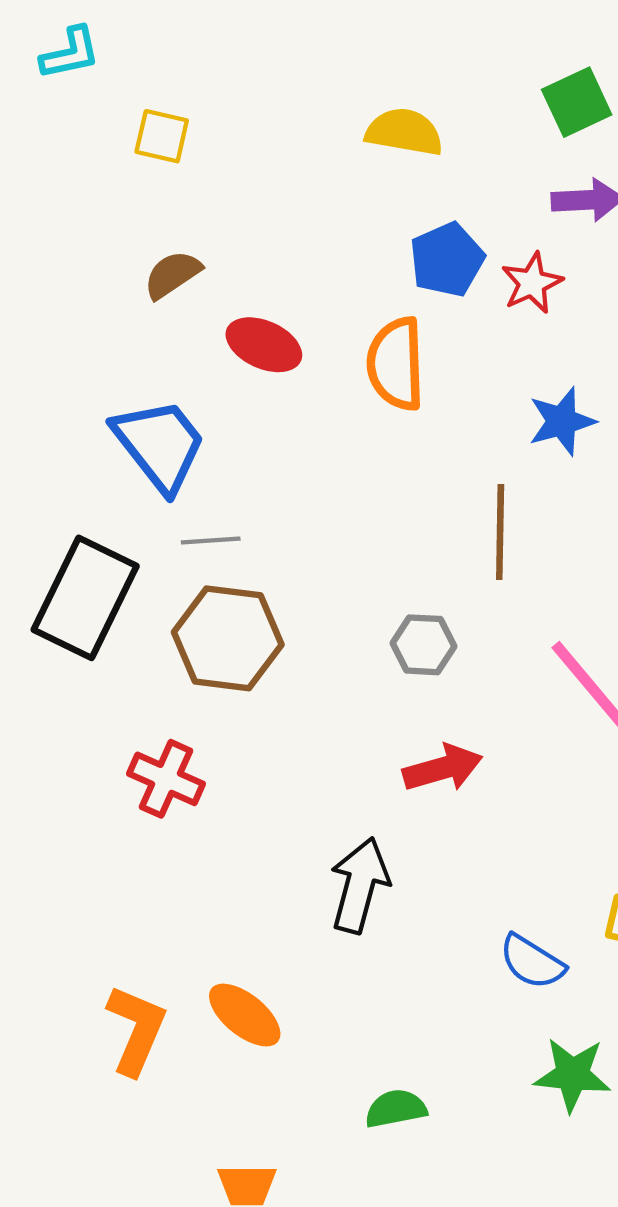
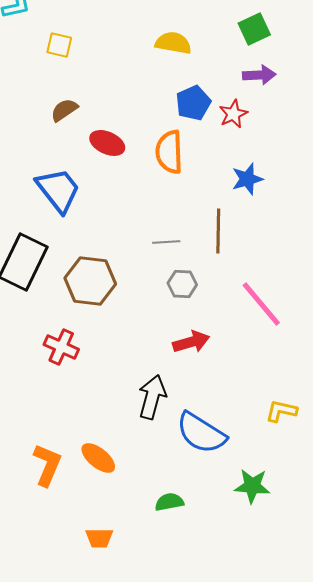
gray line: (211, 540) -> (166, 242), moved
blue semicircle: (532, 962) -> (201, 433), moved, size x1.6

